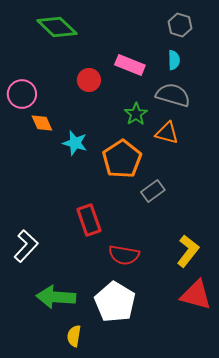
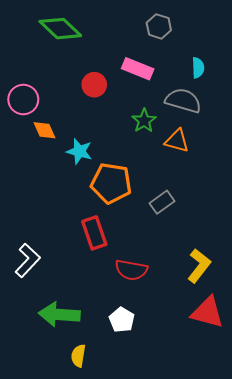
gray hexagon: (180, 25) -> (159, 26), moved
cyan semicircle: (174, 60) -> (198, 68), moved
orange pentagon: (122, 159) -> (111, 183), moved, turned -30
white pentagon: (115, 302) -> (122, 320), size x0.6

